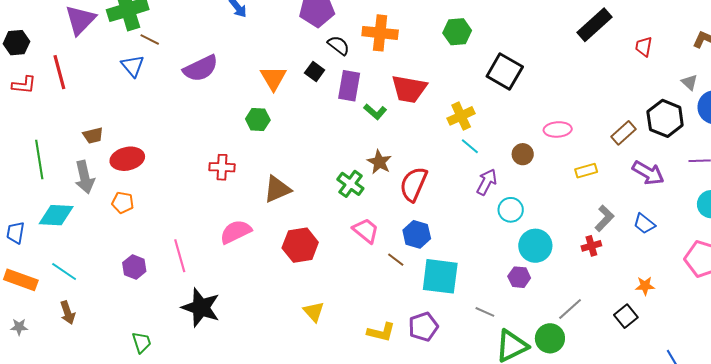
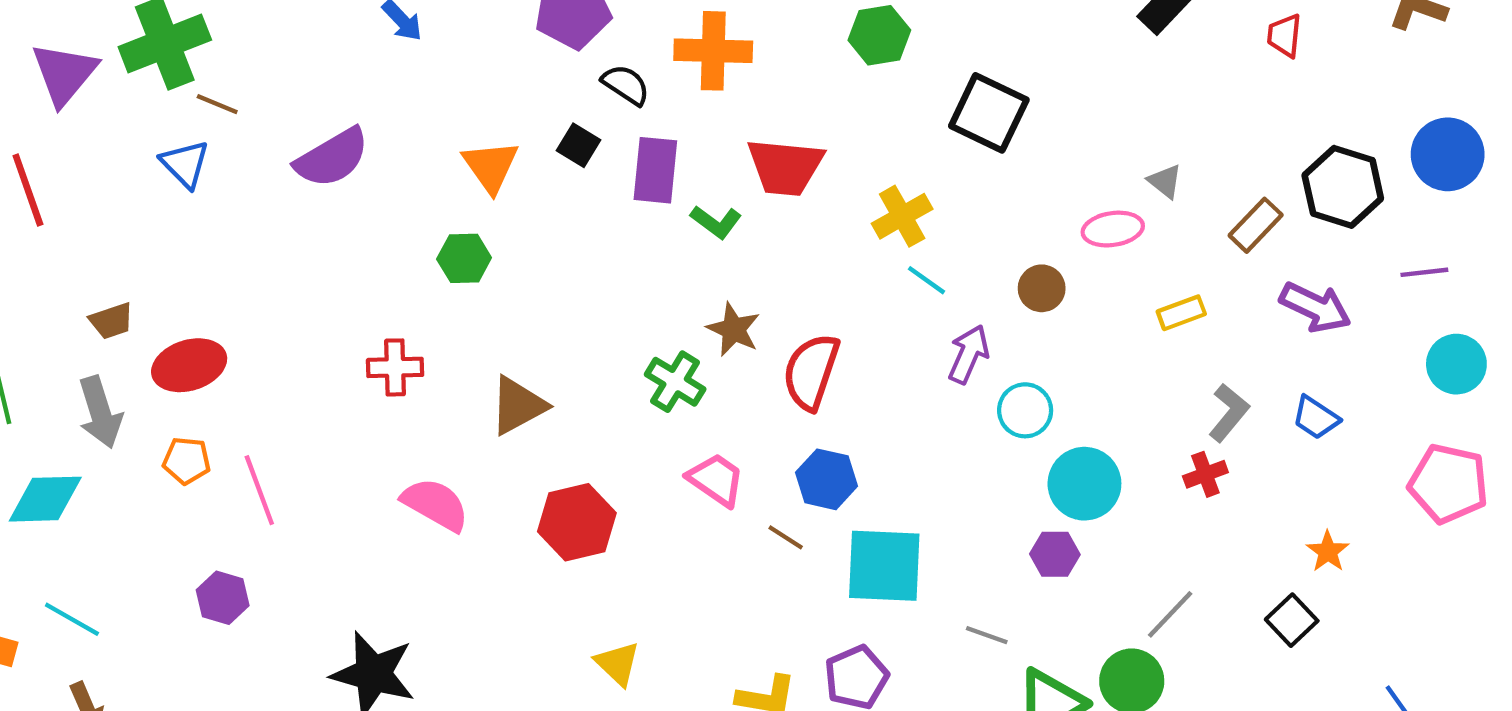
gray triangle: (689, 82) -> (1165, 181), moved
pink semicircle: (236, 232) -> (435, 504), turned 60
pink line: (180, 256) -> (259, 490), moved
orange star: (645, 286) -> (1328, 551), turned -30

